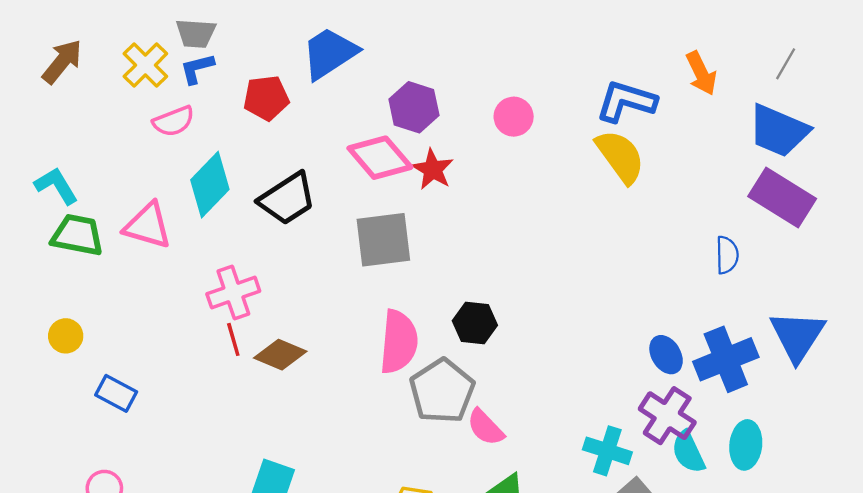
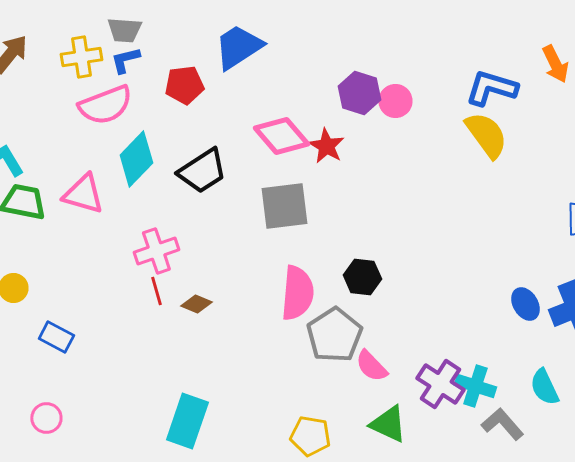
yellow cross: (145, 65) -> (81, 57), turned 36
purple hexagon: (414, 107) -> (359, 93), moved
pink semicircle: (174, 121) -> (105, 105), size x1.5
brown diamond: (280, 355) -> (196, 304), size x0.7
purple cross: (667, 416) -> (440, 384), moved

